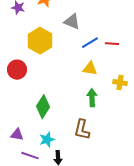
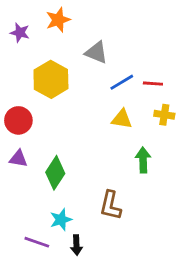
yellow cross: (120, 83) -> (164, 115), moved
green arrow: (92, 98) -> (143, 160), moved
purple triangle: (17, 135) -> (18, 159), moved

